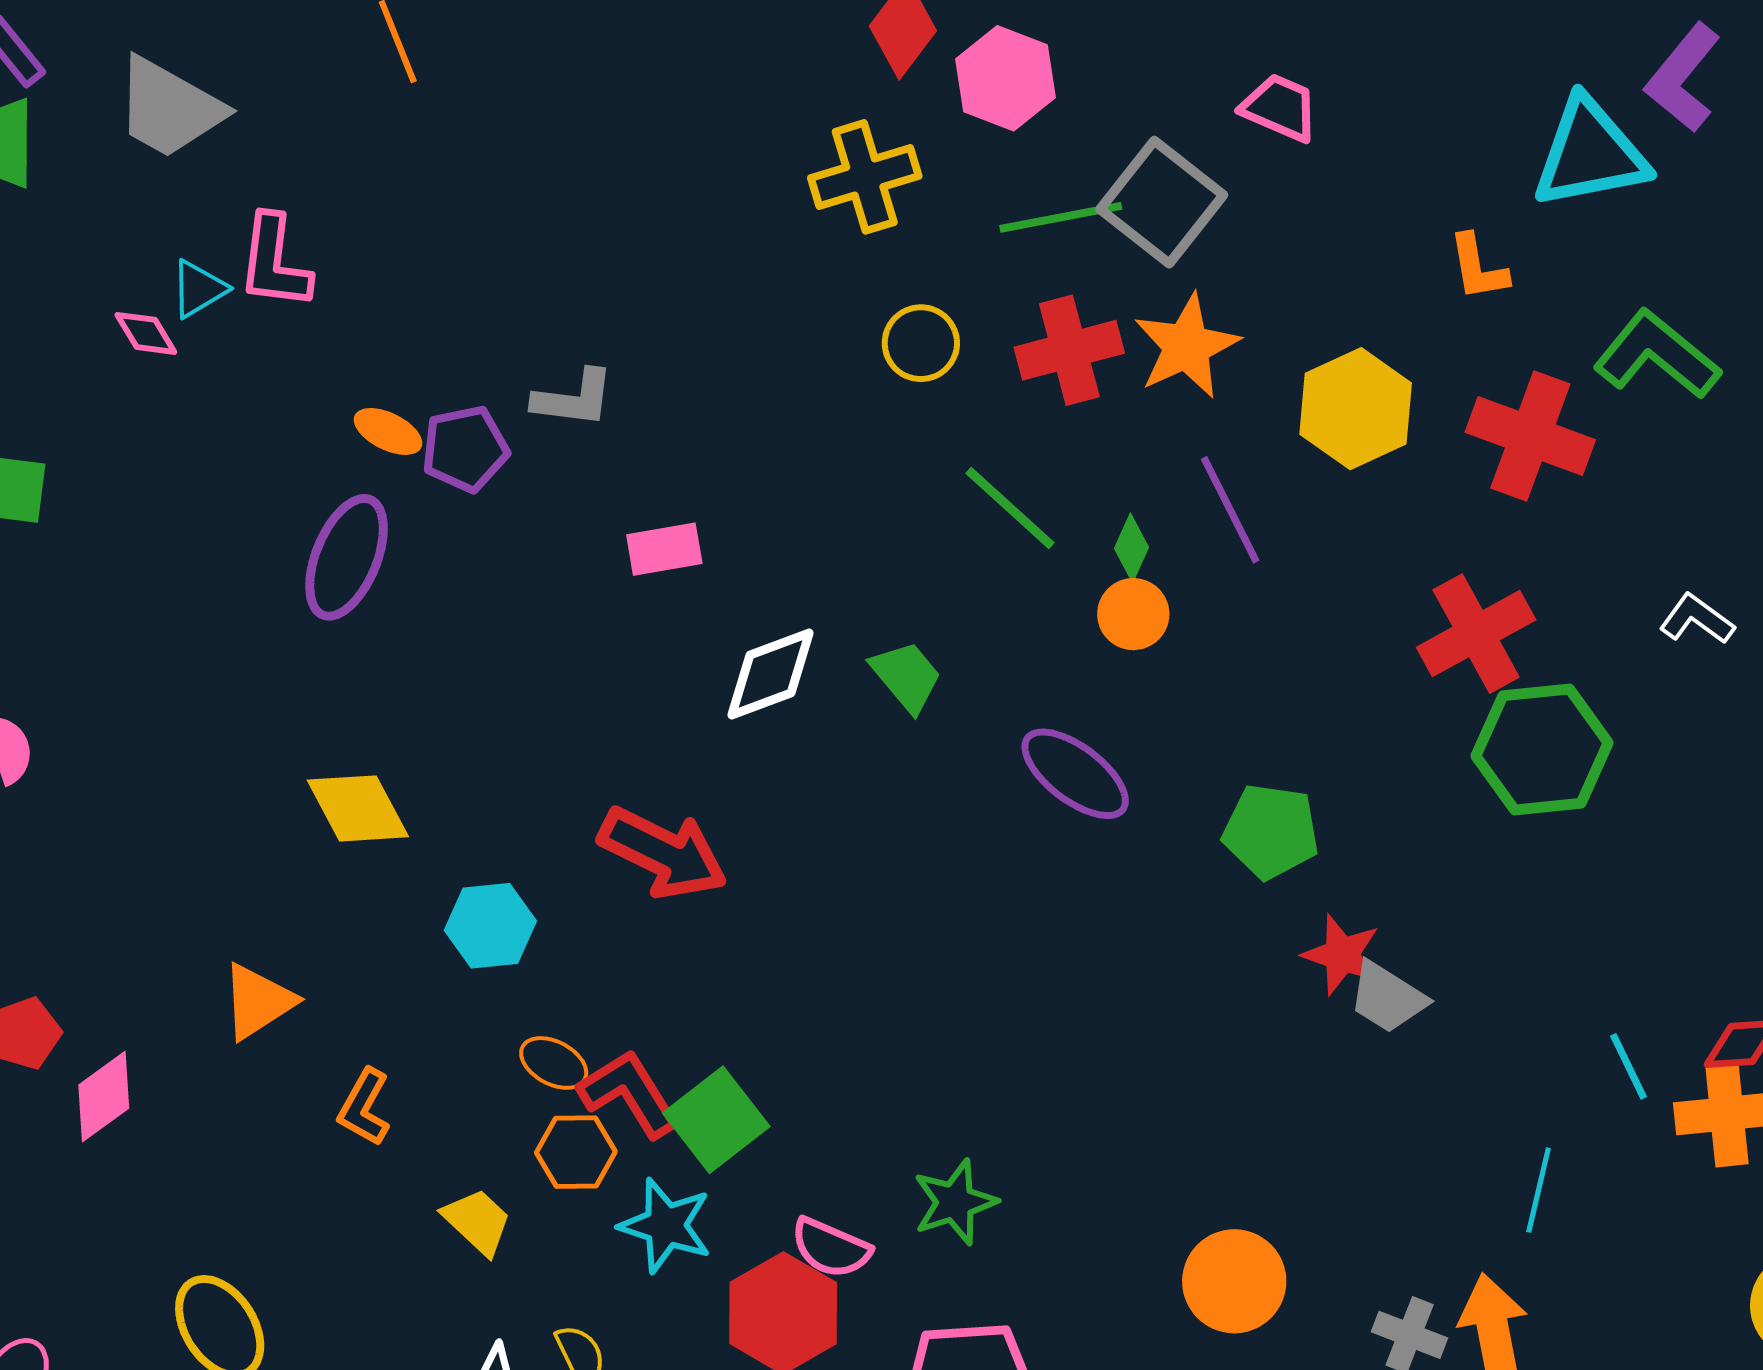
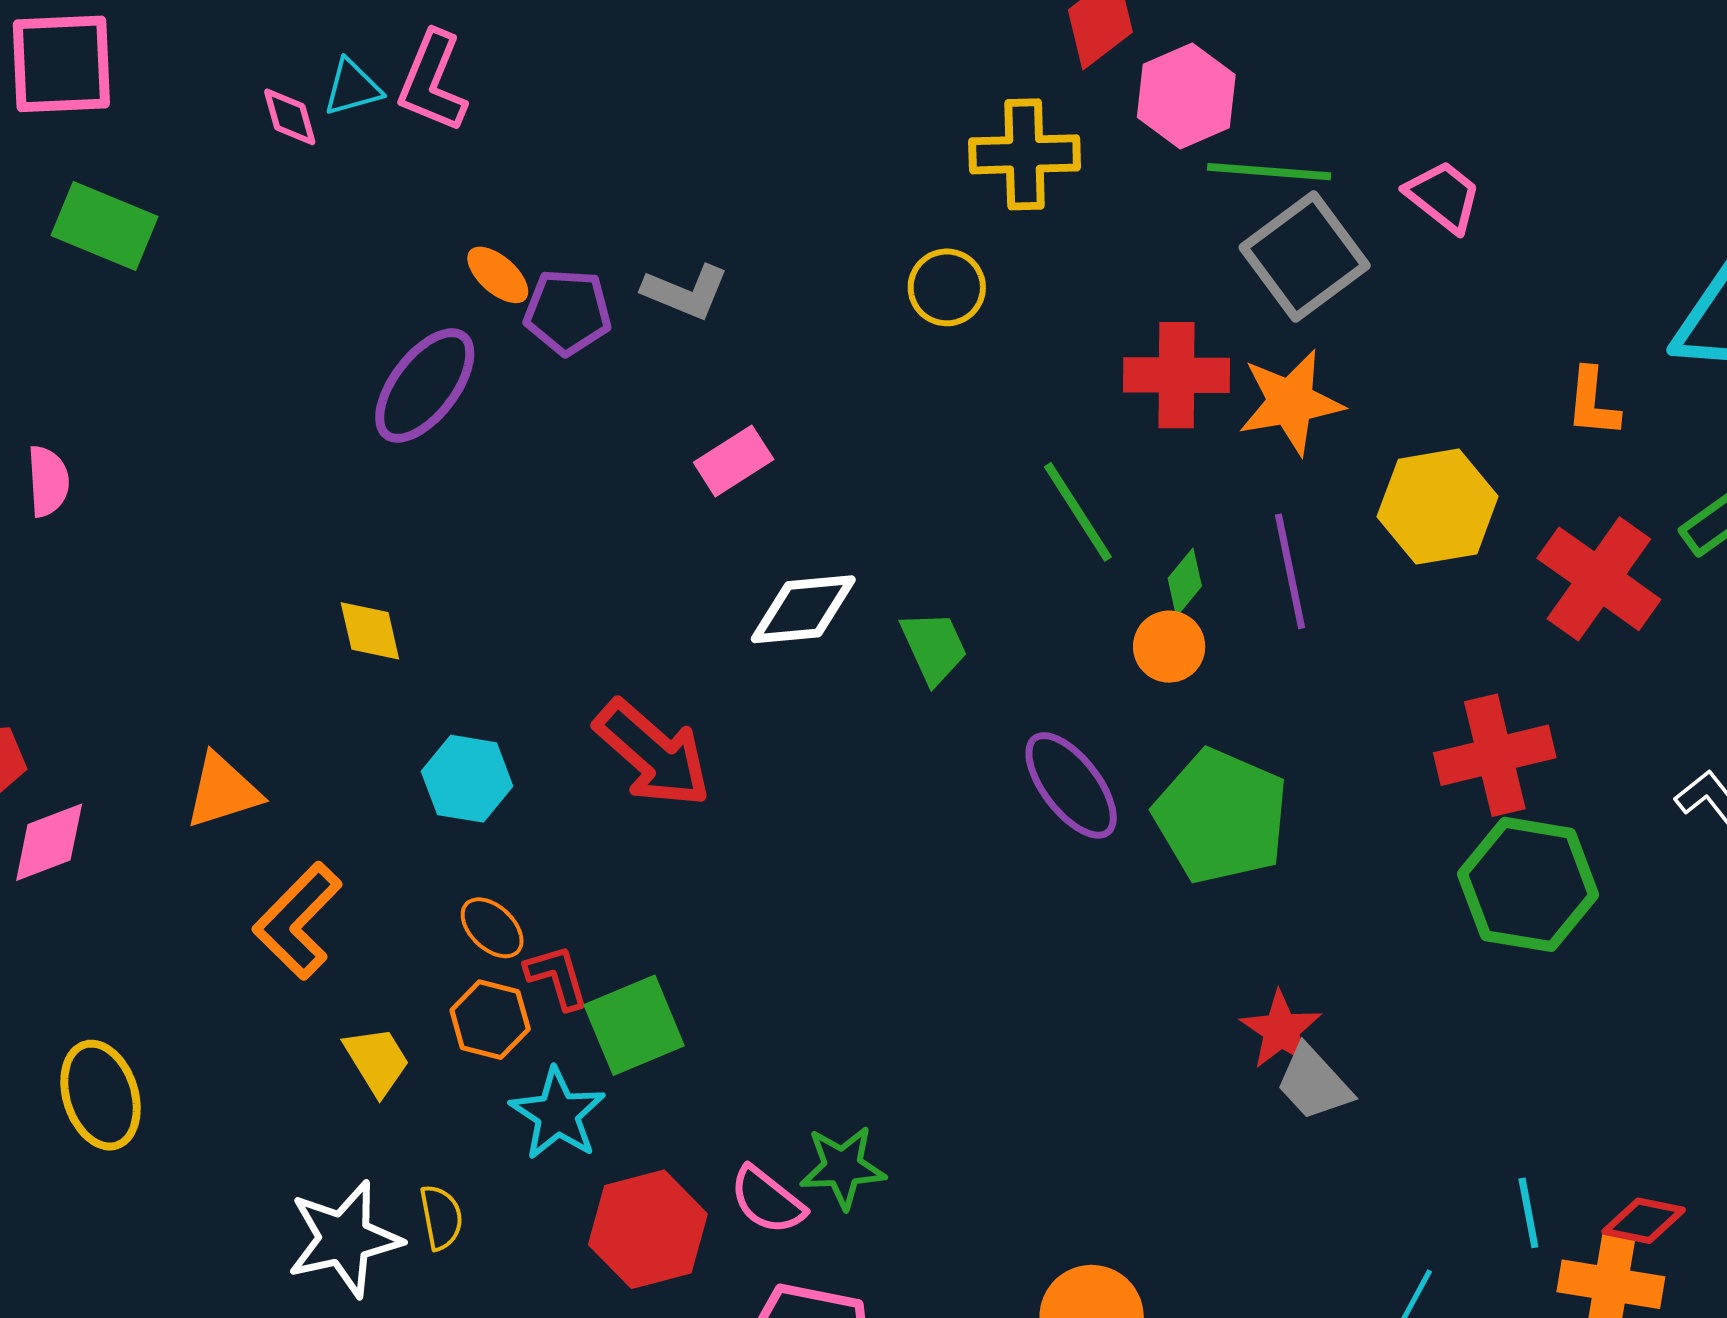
green line: (1061, 217) -> (1269, 172), moved
yellow circle: (921, 343) -> (947, 287), moved
pink rectangle: (664, 549) -> (734, 461), turned -38
yellow diamond: (358, 808) -> (370, 631), size x0.7
green pentagon: (1271, 831) -> (1221, 816), moved, size x1.4
red L-shape: (629, 1093) -> (557, 977), size x0.7
orange L-shape: (364, 1107) -> (298, 921), size x1.5
pink semicircle: (831, 1248) -> (767, 1200), moved

